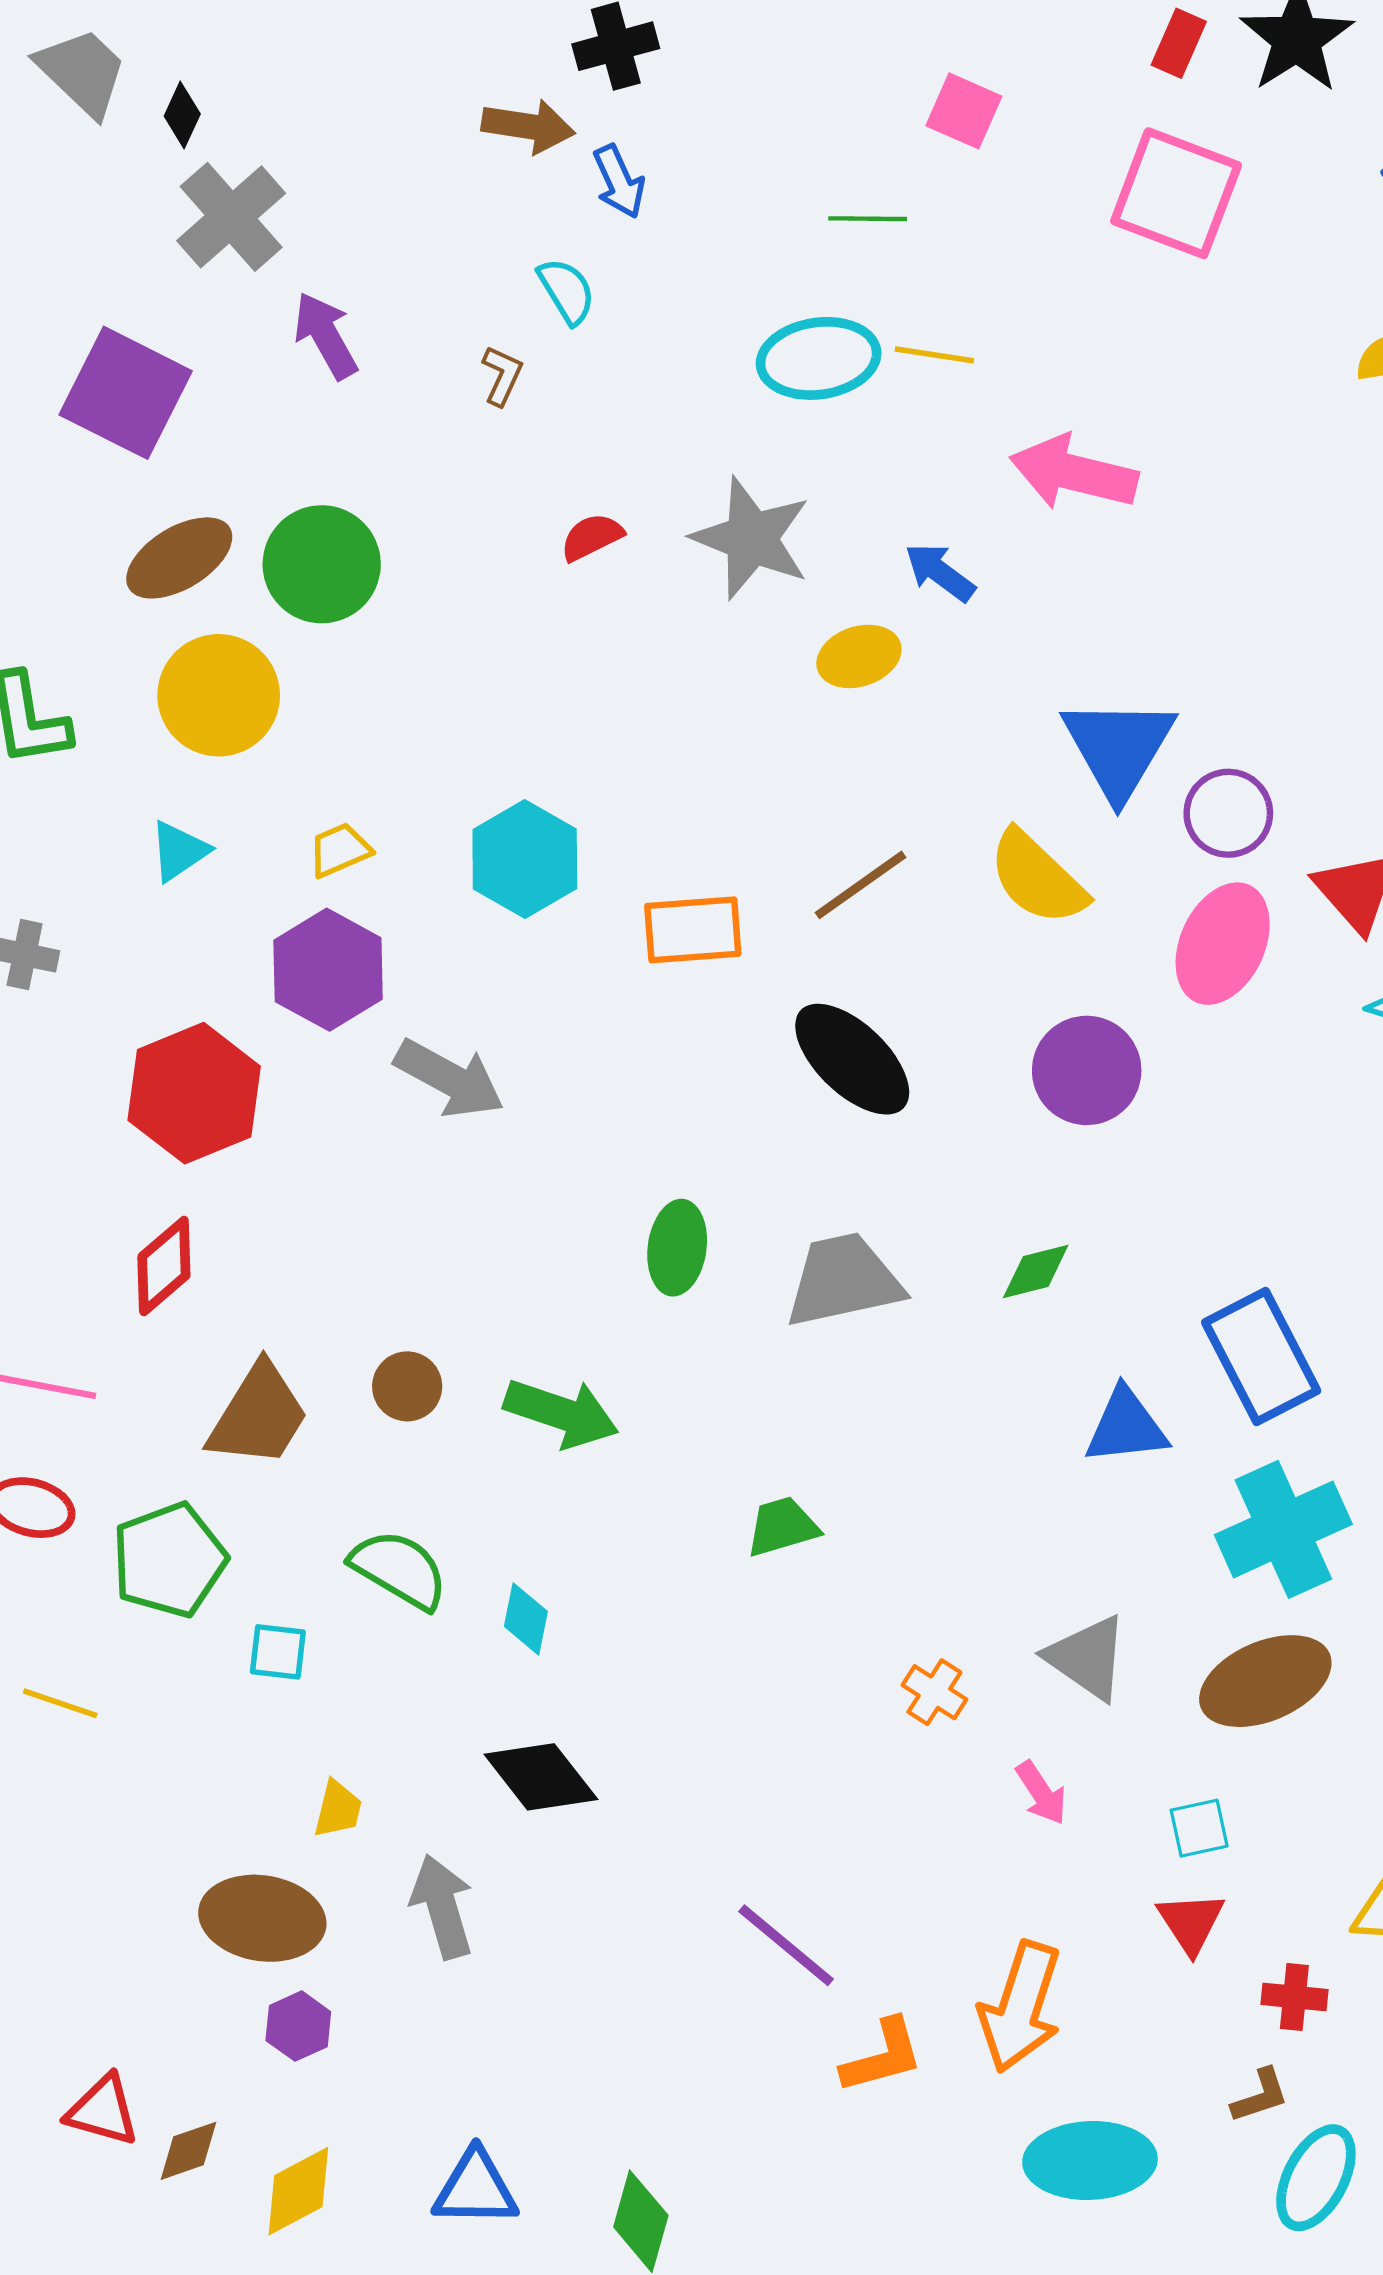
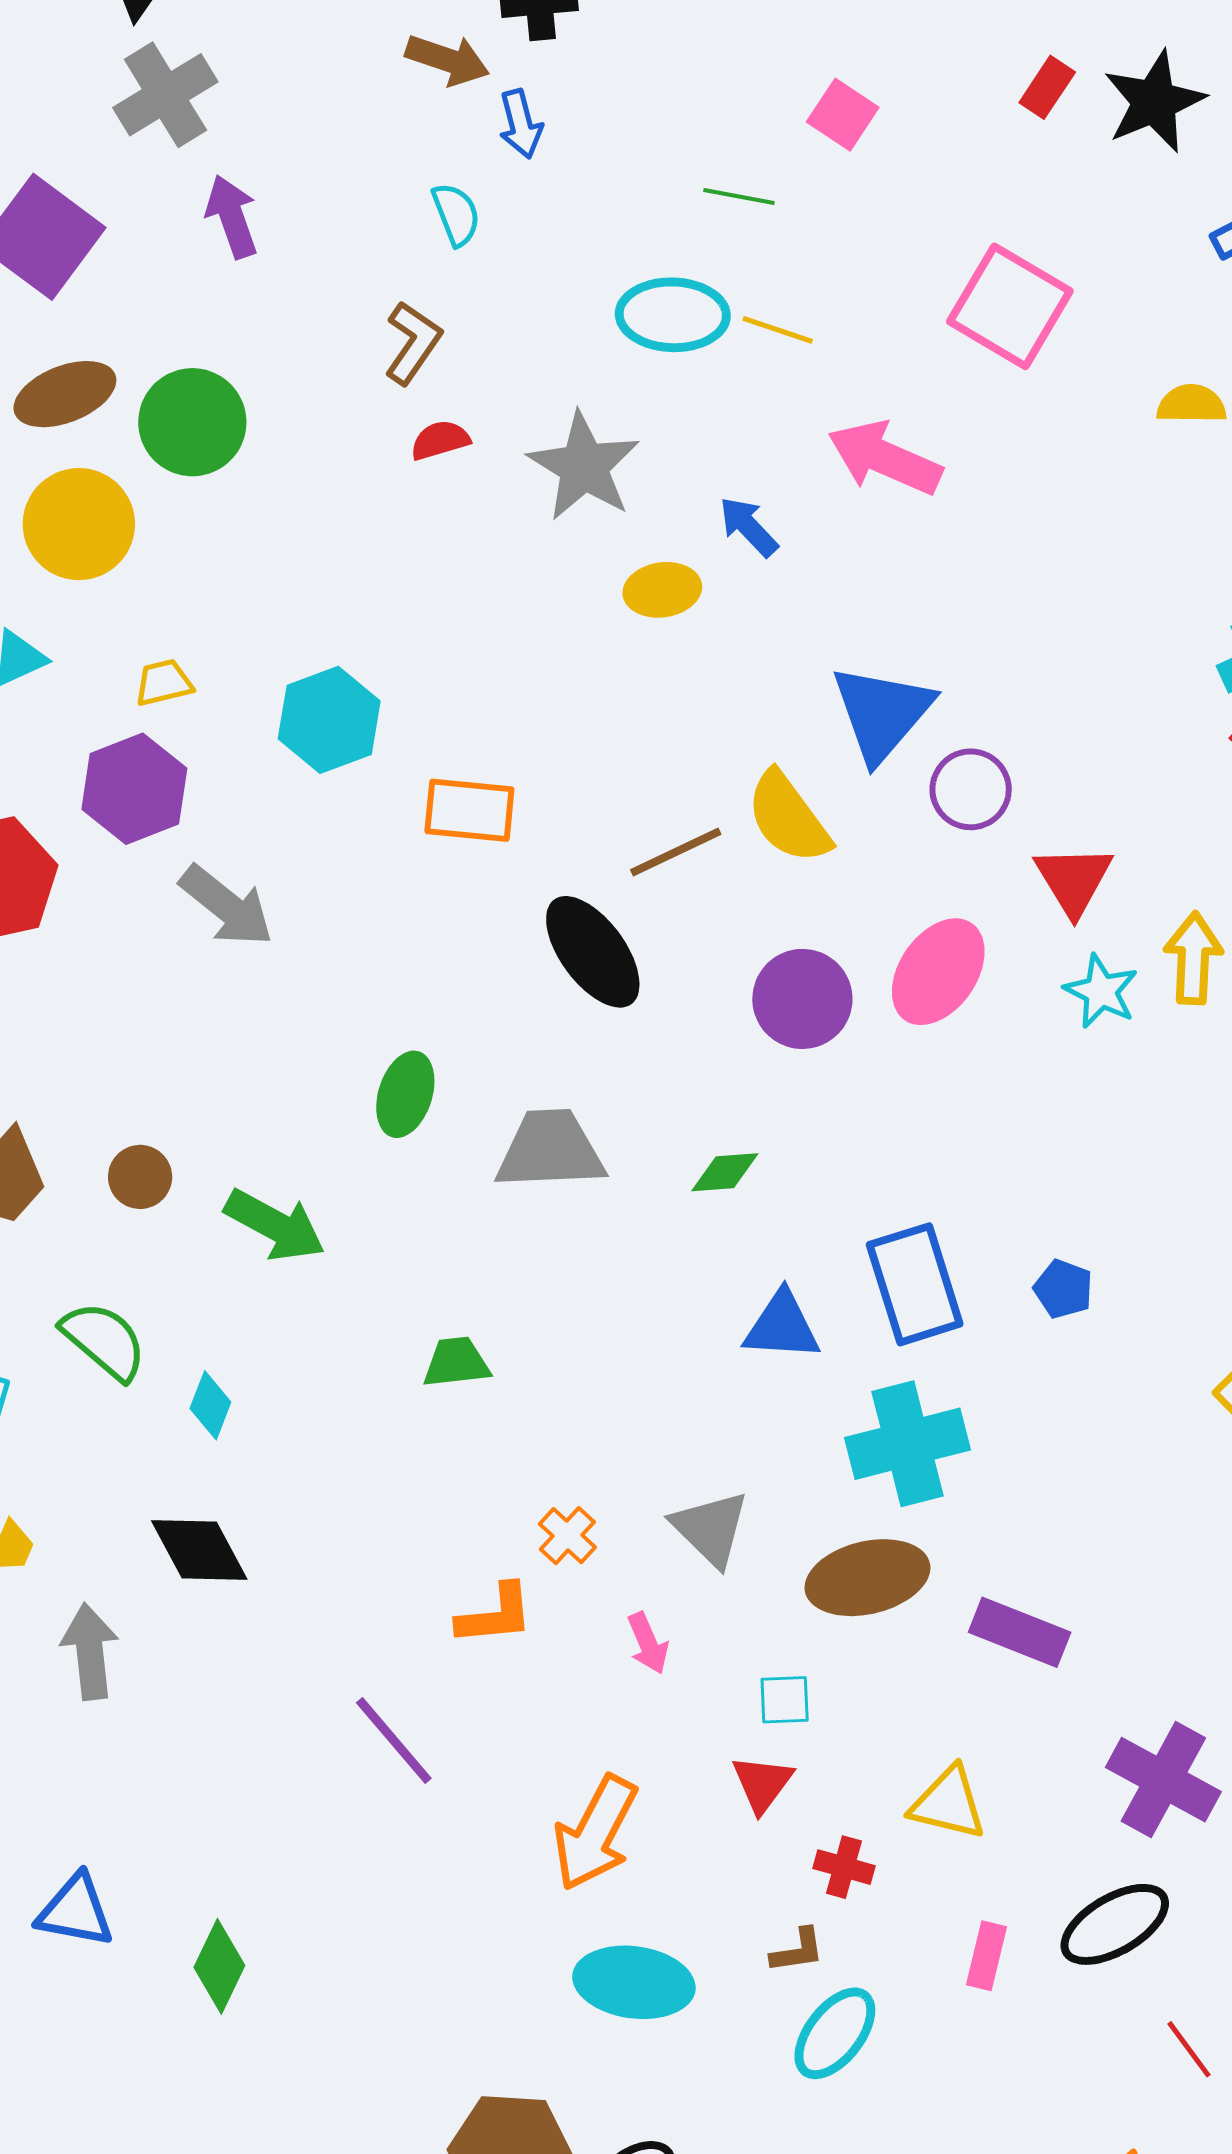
pink square: (1176, 193) -> (1010, 306), moved
brown L-shape: (502, 376) -> (413, 343), moved, size x1.5
brown line: (860, 885) -> (676, 852), moved
pink ellipse: (1223, 944) -> (938, 972), moved
orange L-shape: (882, 2056) -> (495, 1615), moved

